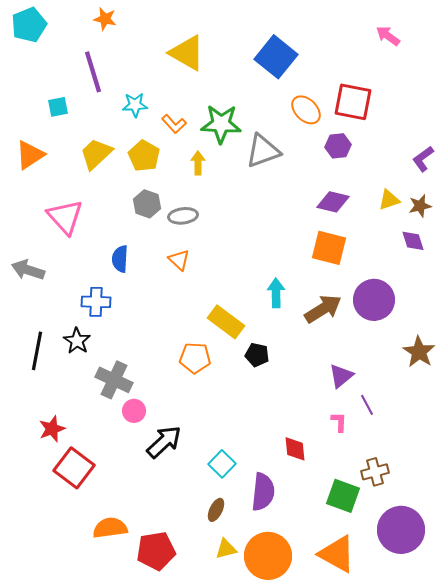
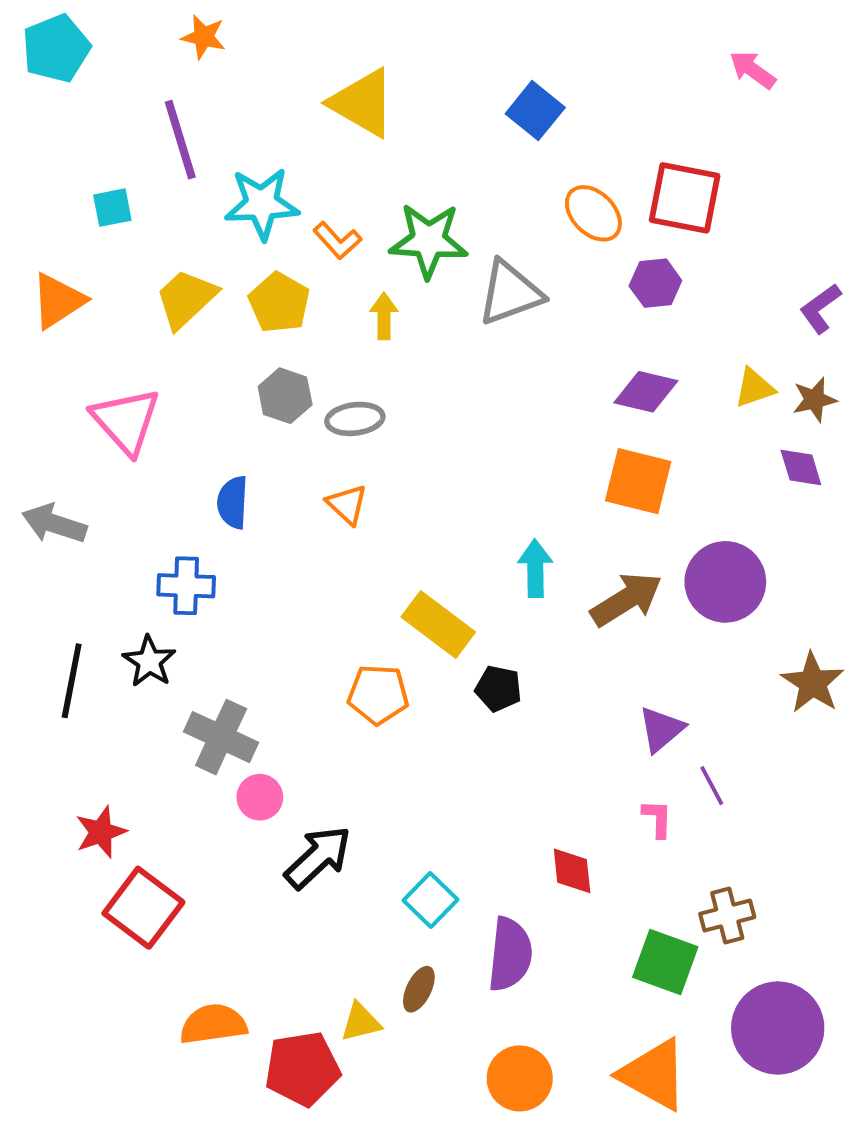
blue square: (276, 57) -> (535, 111), size x0.7
cyan star: (135, 105) -> (262, 204), size x1.5
yellow triangle: (226, 549) -> (361, 1022), moved
orange circle: (268, 556) -> (520, 1078), size x0.7

